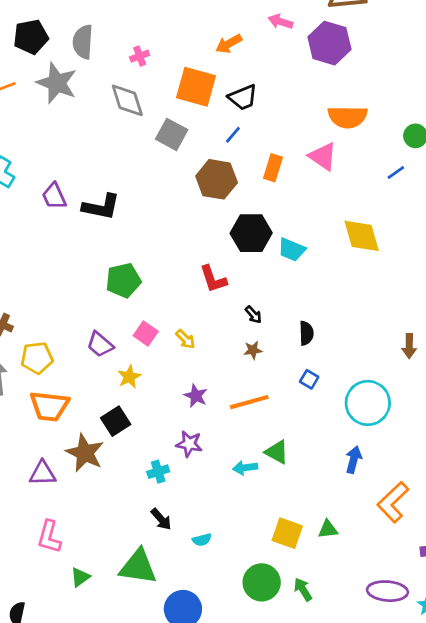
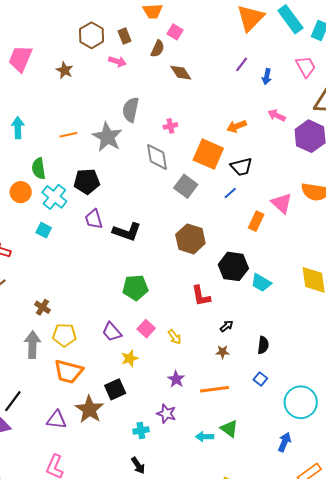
black pentagon: (31, 37) -> (87, 181), moved
pink triangle: (323, 157) -> (282, 203), moved
brown hexagon: (217, 179) -> (190, 239), moved
black arrow: (253, 315) -> (227, 326), turned -96

